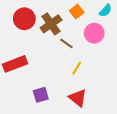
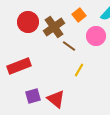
purple square: (41, 95) -> (33, 96), moved
red triangle: (78, 98) -> (56, 99), moved

